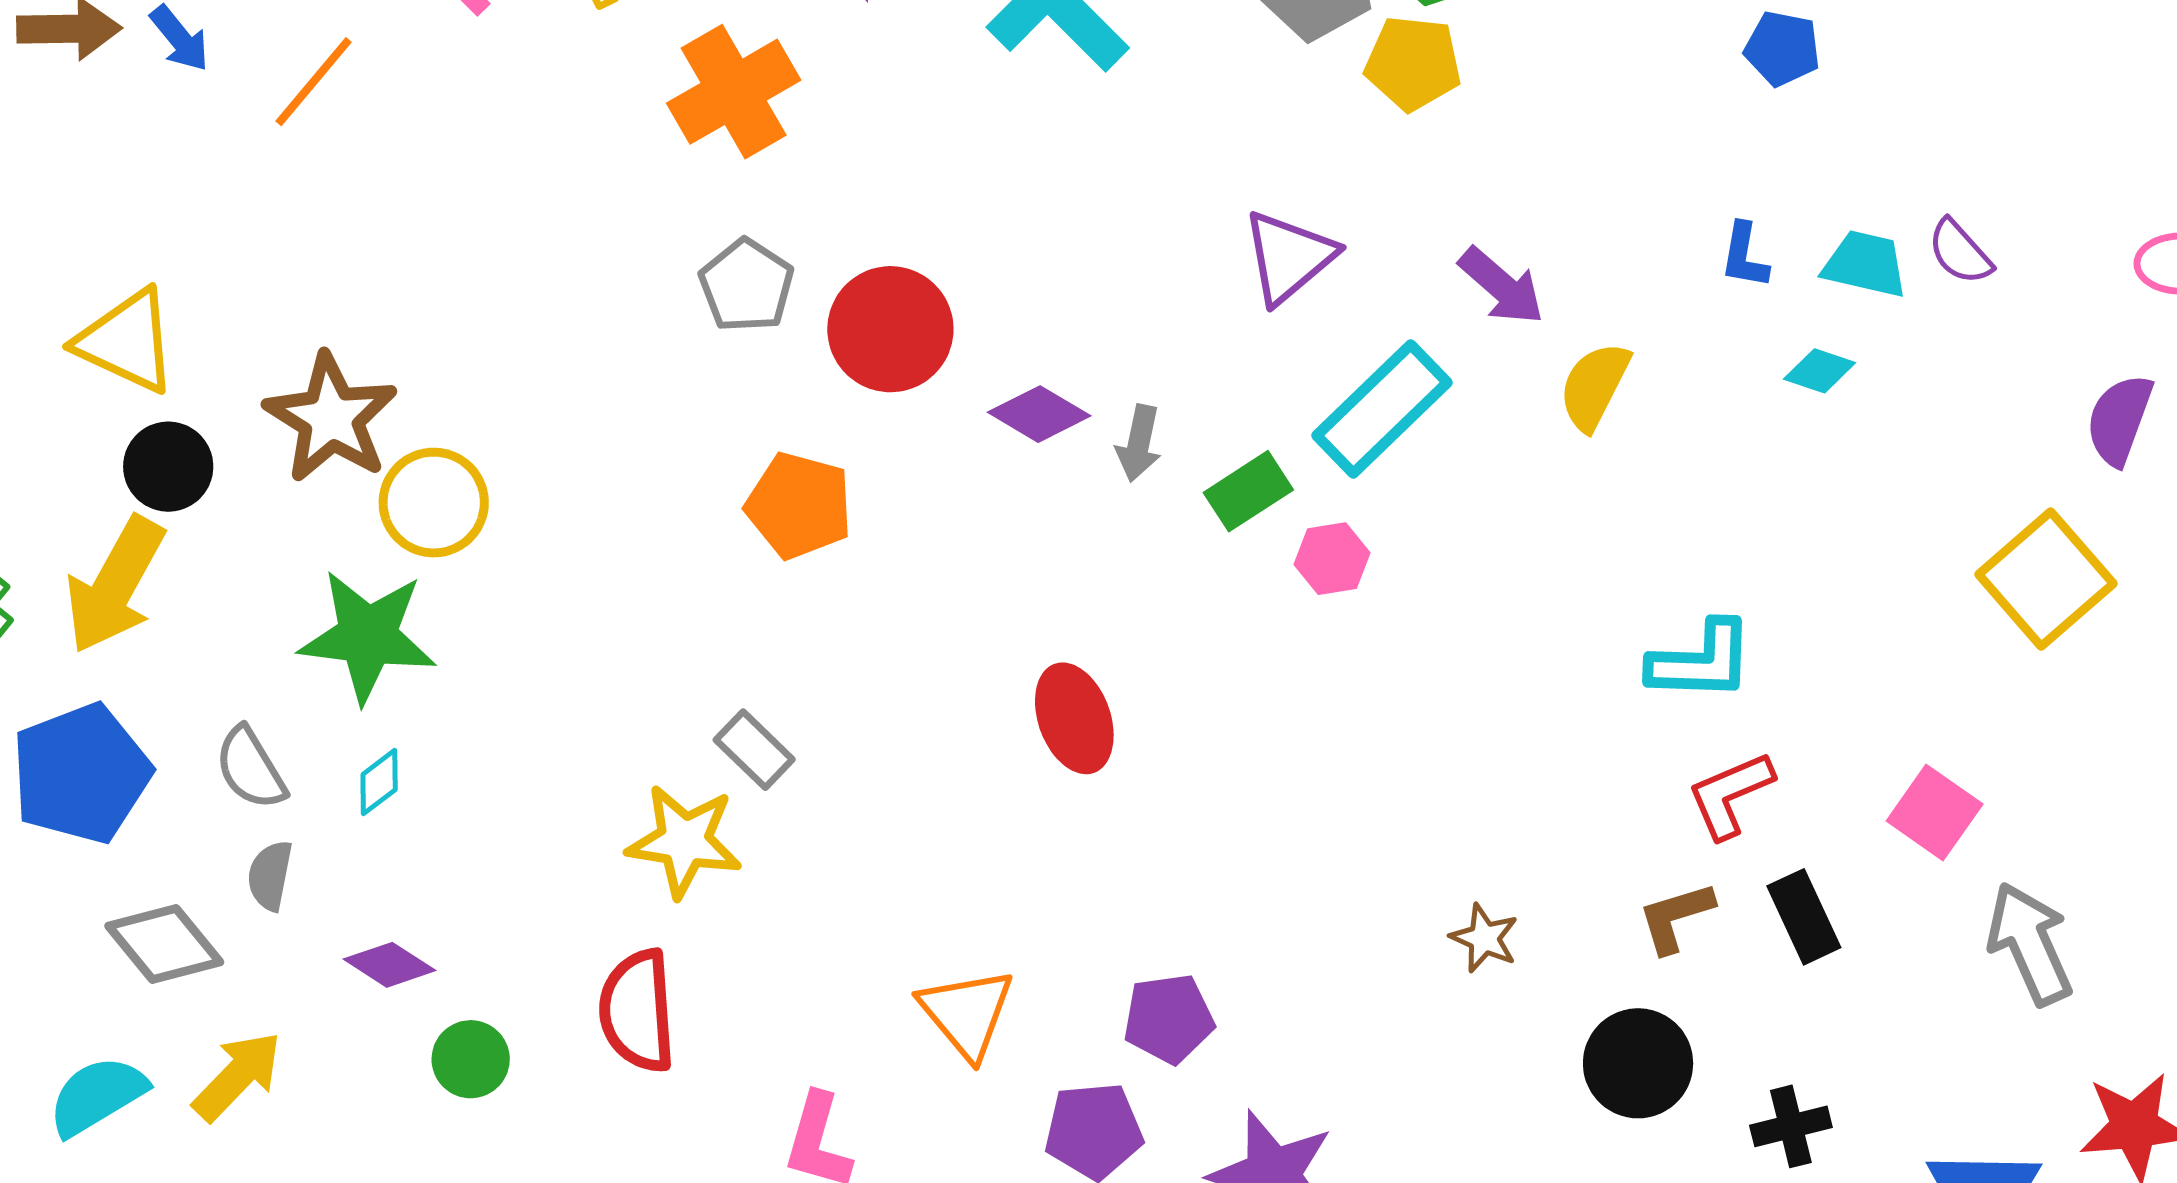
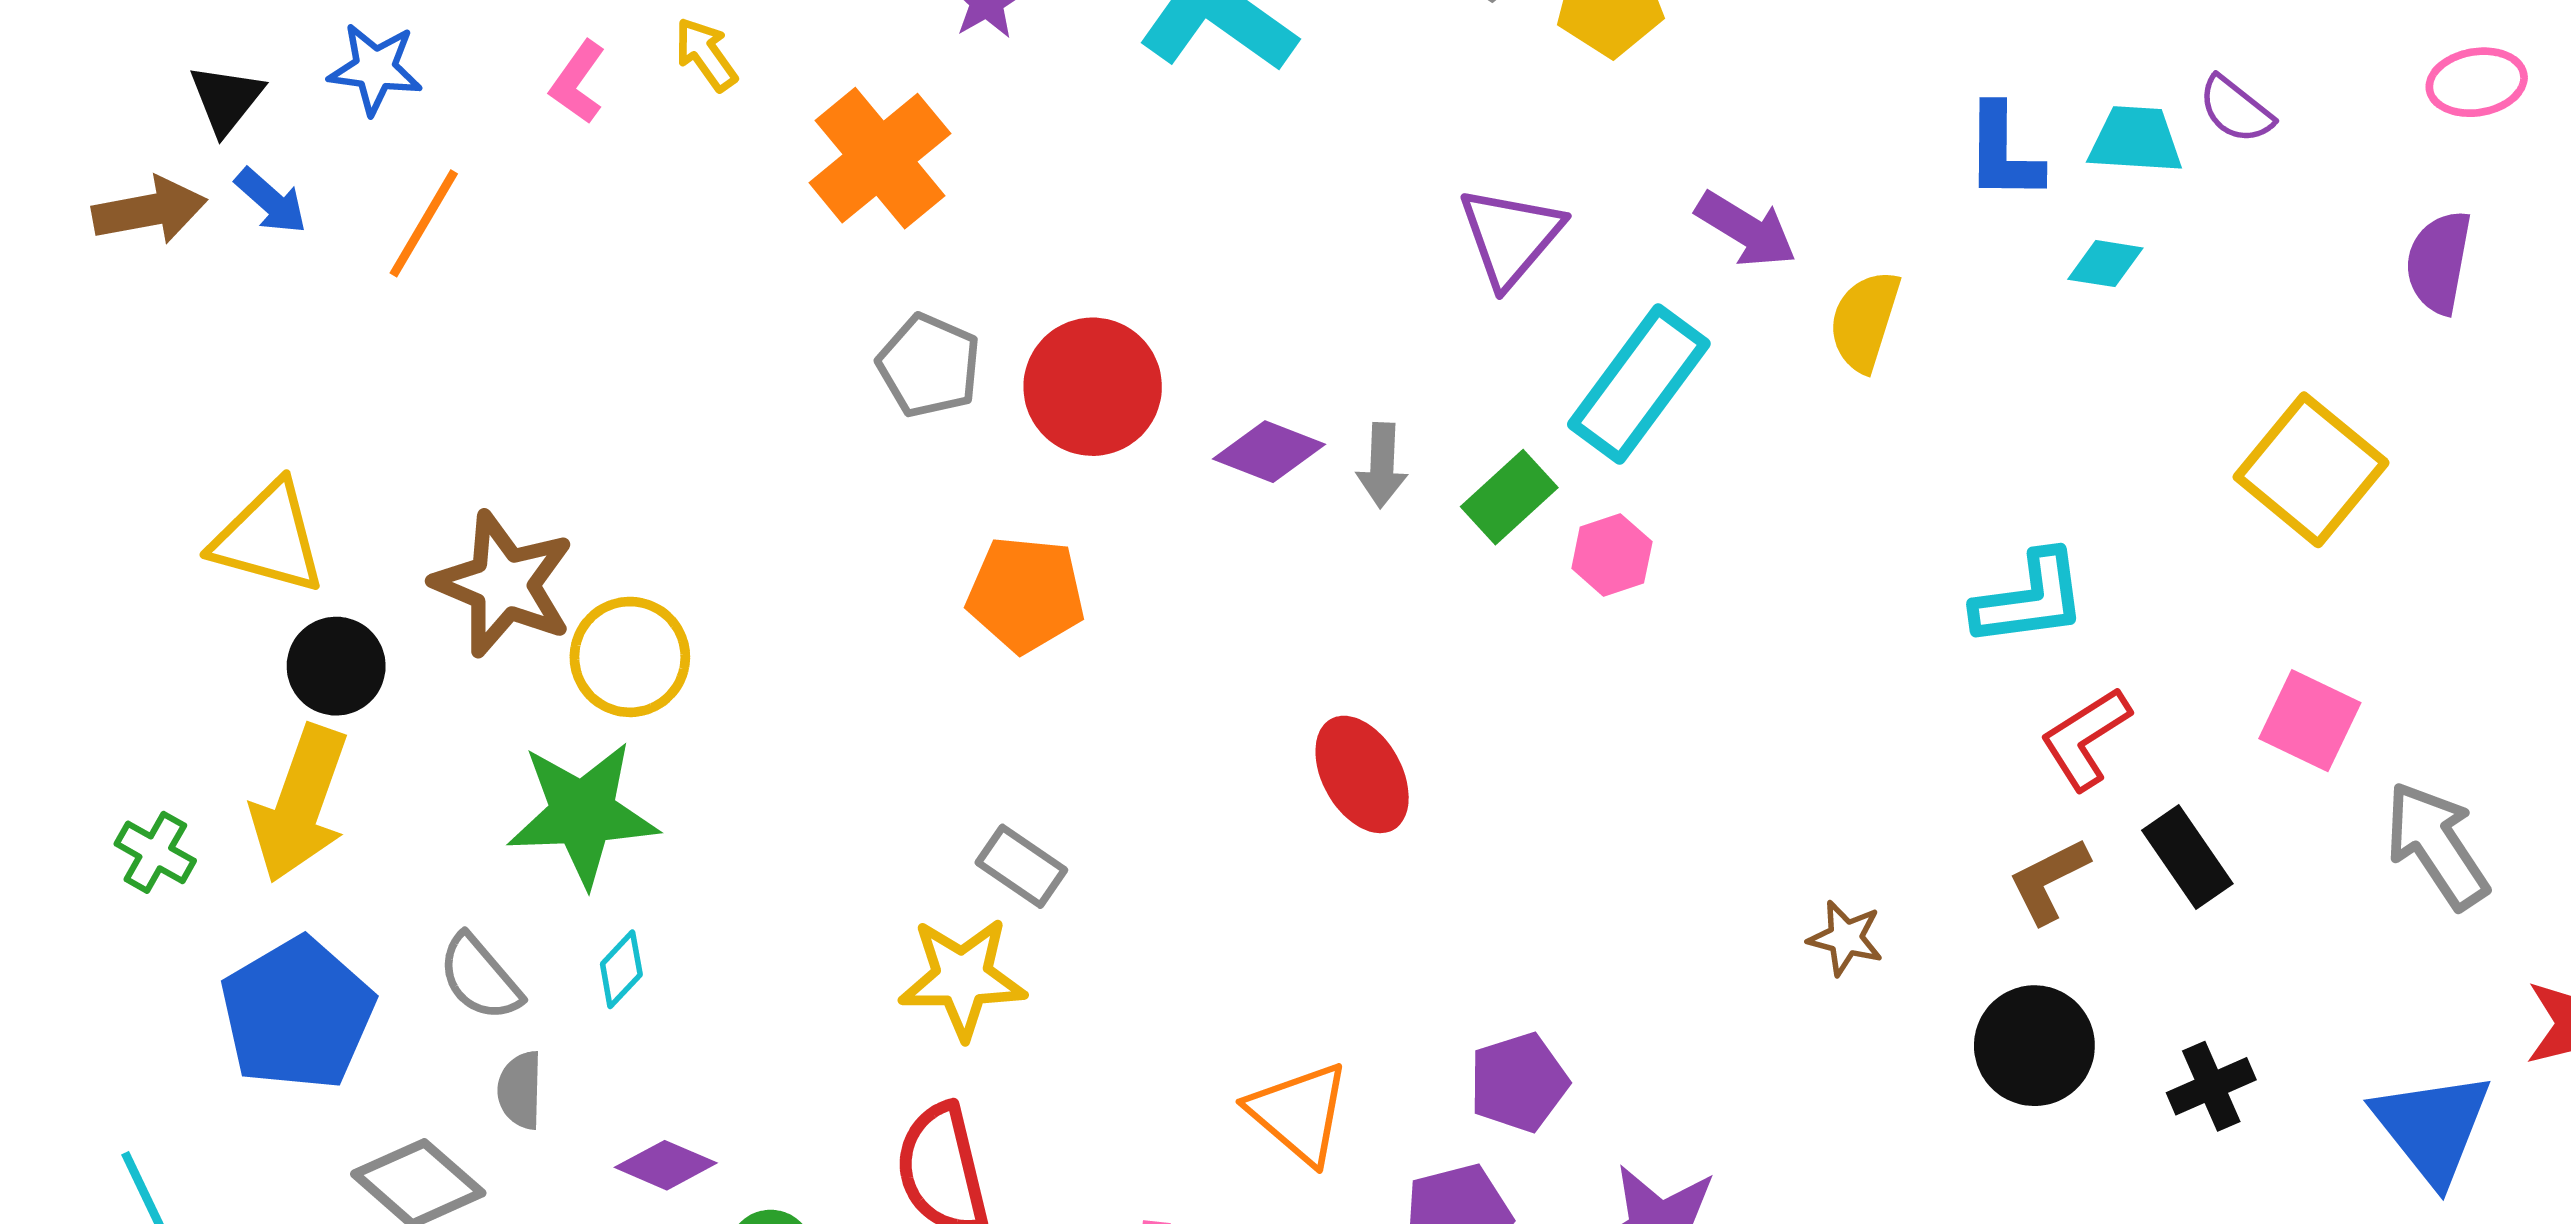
blue L-shape: (1744, 256) -> (2003, 153), size x1.4
yellow square: (2046, 579) -> (2311, 470), moved

